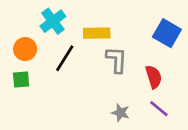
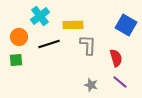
black line: (65, 58) -> (49, 44), turned 40

